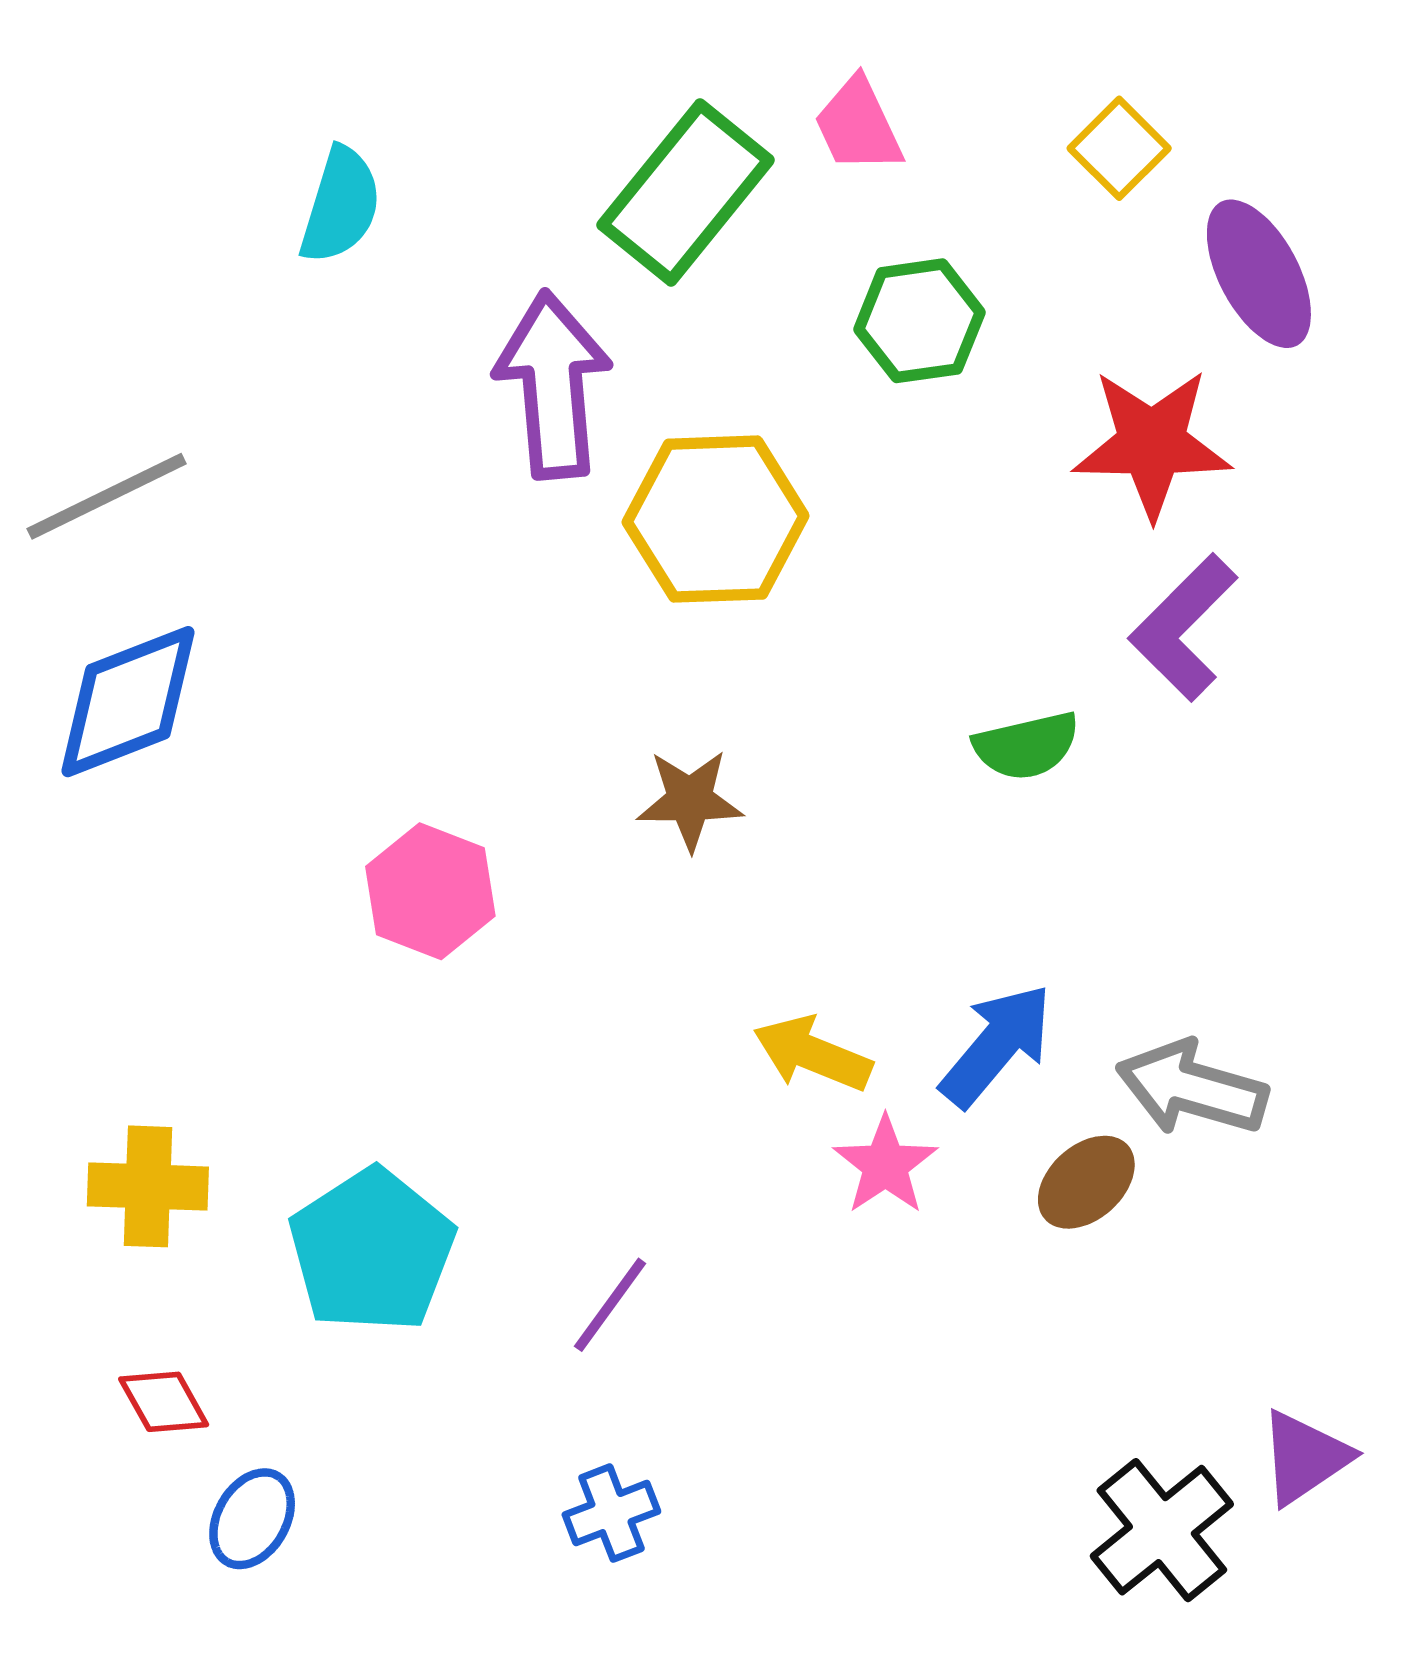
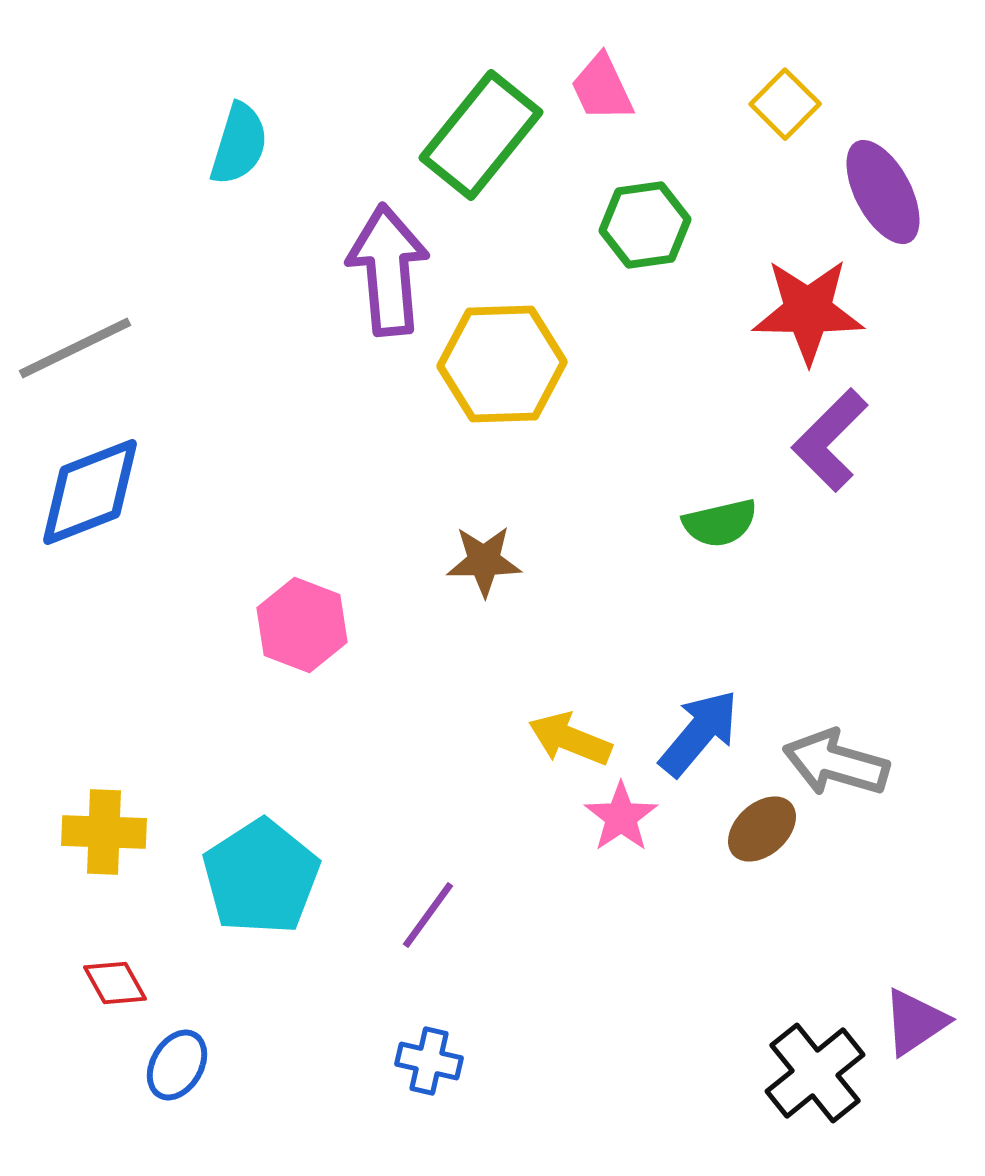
blue cross: (611, 1513) -> (429, 1061), turned 34

